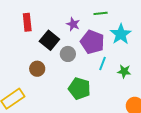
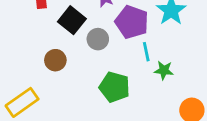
cyan line: (103, 63) -> (146, 52), turned -32
green star: (124, 71) -> (164, 70), moved

